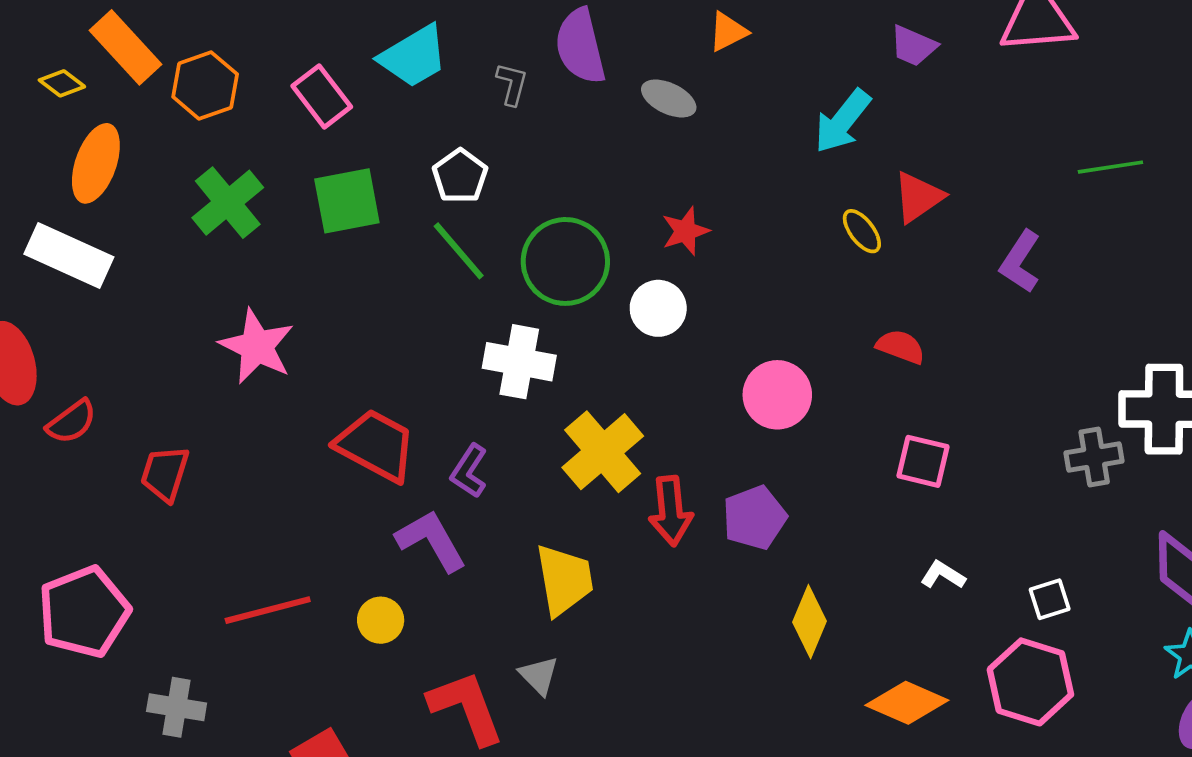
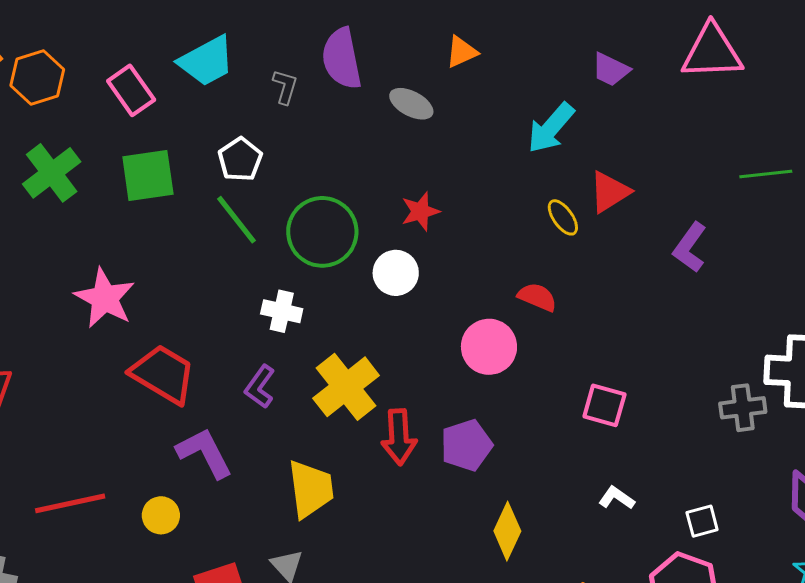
pink star: (257, 346) -> (105, 298), moved
red semicircle: (901, 347) -> (537, 297), moved
white cross: (519, 362) -> (282, 311), size x0.7
purple L-shape: (469, 471) -> (260, 387), moved

